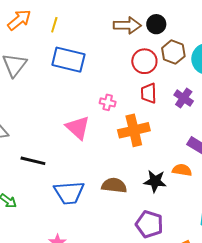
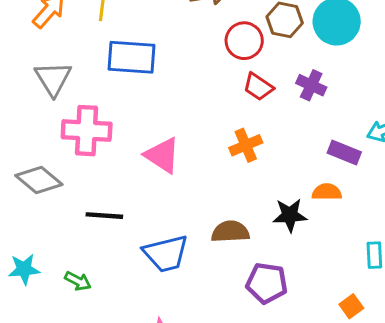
red trapezoid: (149, 93) -> (258, 87), turned -45
pink cross: (108, 102) -> (87, 131), moved, size x2.0
orange cross: (134, 130) -> (246, 145), size x0.7
purple pentagon: (149, 224) -> (267, 283), moved

